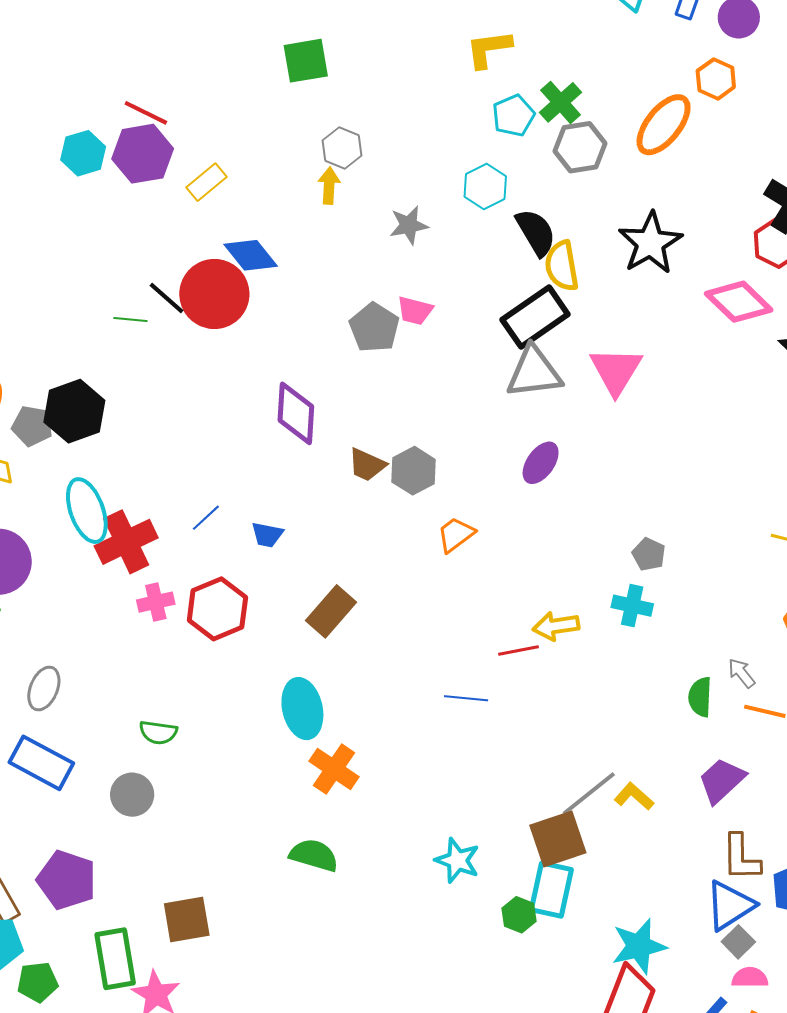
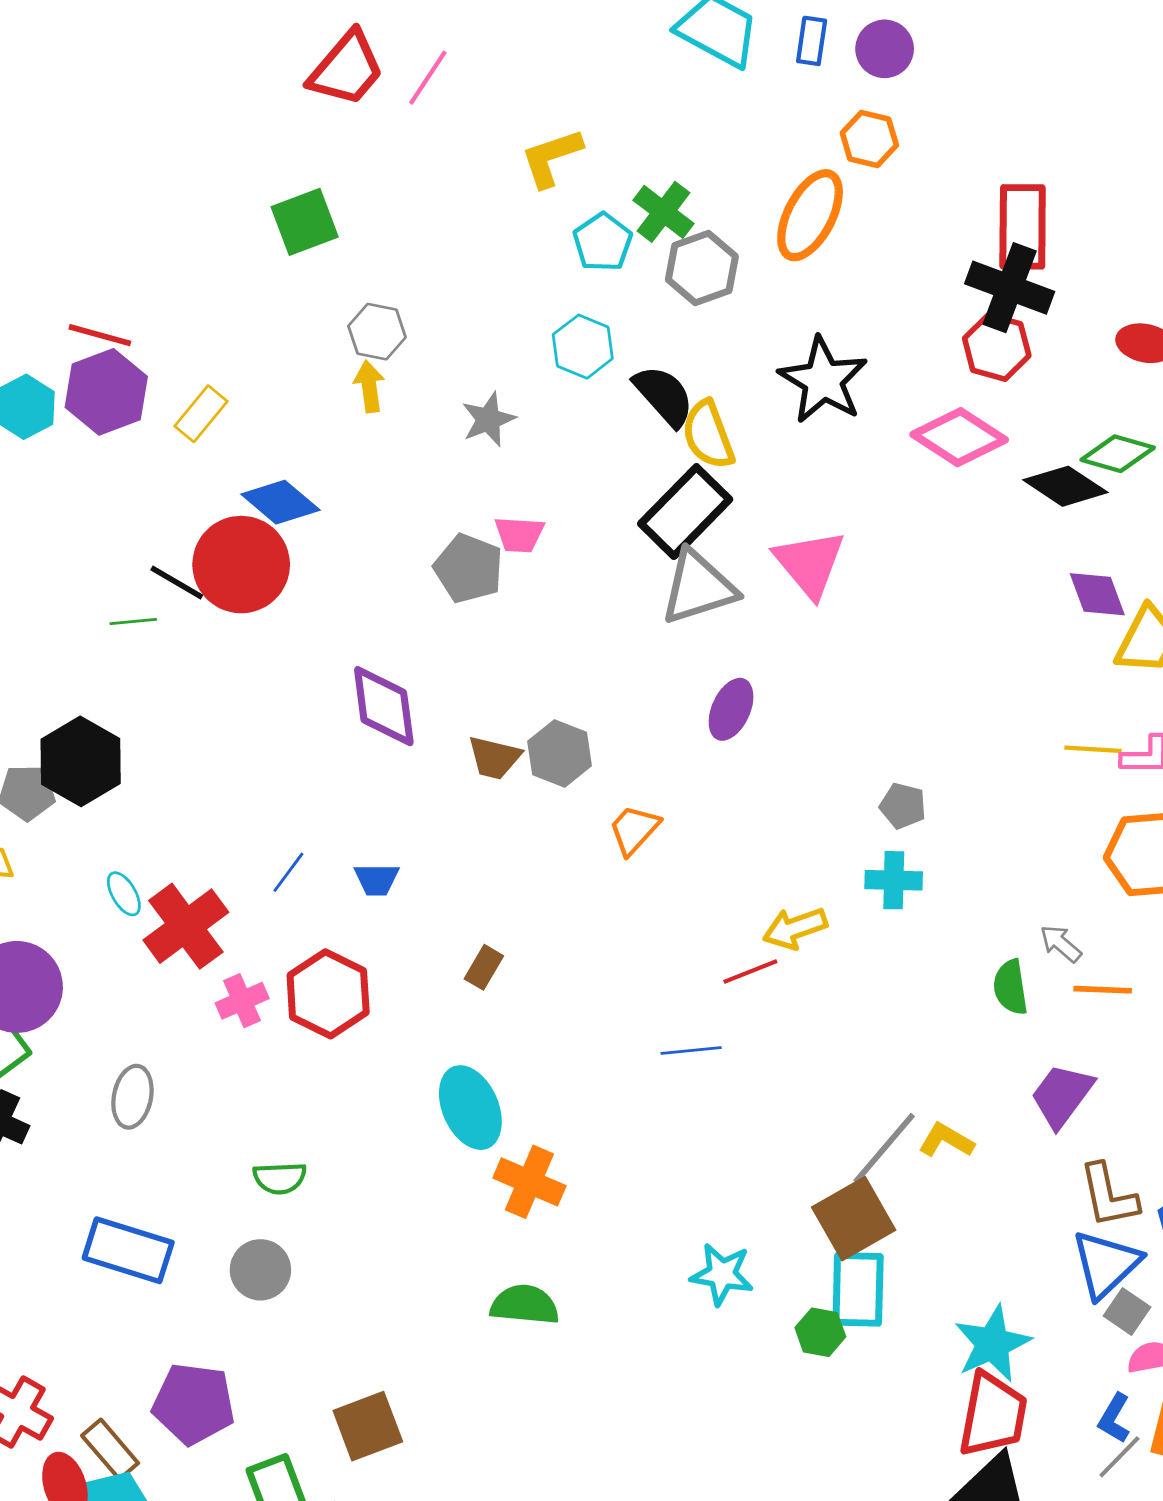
cyan ellipse: (87, 511) -> (124, 894), size x0.5
brown rectangle: (331, 611) -> (484, 967), size x0.6
gray ellipse: (44, 689) -> (132, 1097), moved

